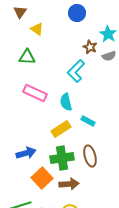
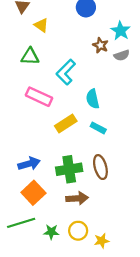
cyan L-shape: (76, 71) -> (66, 72), moved
cyan semicircle: (66, 102) -> (93, 99), moved
yellow rectangle: (61, 129) -> (66, 123), moved
orange square: (42, 178) -> (33, 193), moved

